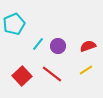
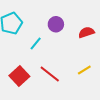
purple circle: (58, 46) -> (56, 24), moved
red semicircle: (88, 46) -> (86, 32), moved

